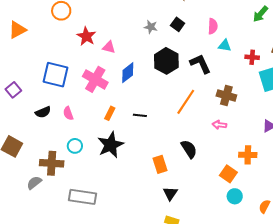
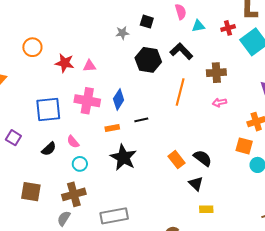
blue diamond: (128, 73) -> (119, 99), moved
orange rectangle: (110, 113) -> (112, 128), turned 72
cyan circle: (75, 146) -> (80, 164), moved
black semicircle: (189, 149) -> (203, 158), moved

